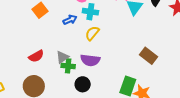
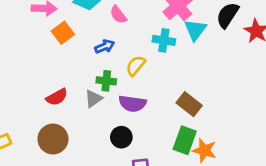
cyan cross: (90, 12) -> (164, 40), moved
brown rectangle: (149, 56) -> (189, 104), moved
green cross: (68, 66) -> (106, 81), moved

